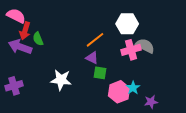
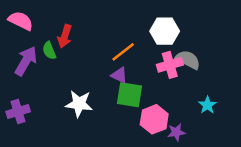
red arrow: (25, 31) -> (65, 36), moved
purple arrow: (20, 47) -> (26, 61), turned 100
green square: (100, 73) -> (130, 95), size x1.5
cyan star: (133, 88) -> (207, 105), moved
purple star: (151, 102) -> (176, 132), moved

